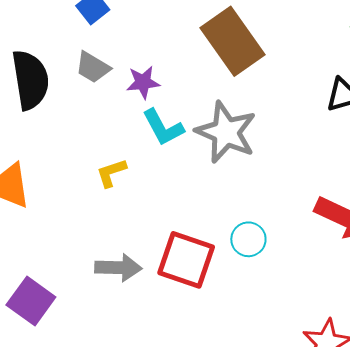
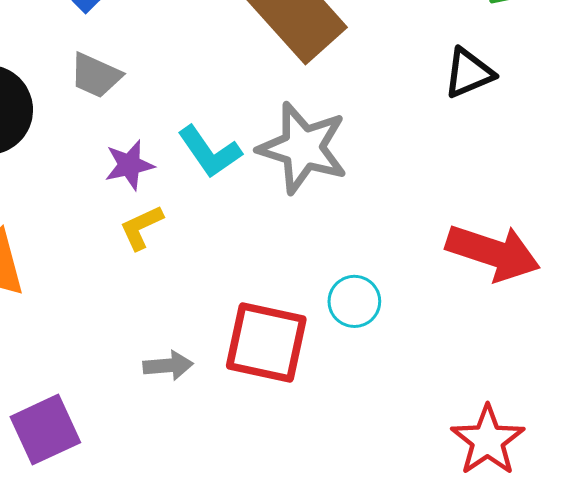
purple star: (143, 82) -> (129, 165), moved
gray arrow: (118, 268) -> (168, 366), size x0.7
purple square: (31, 301) -> (45, 430), turned 36

